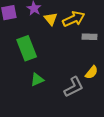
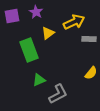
yellow triangle: (51, 19) -> (48, 33), moved, turned 32
gray L-shape: (74, 87) -> (58, 94), moved

